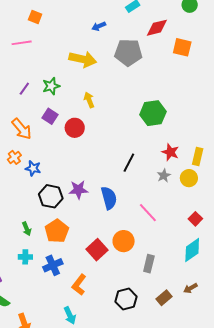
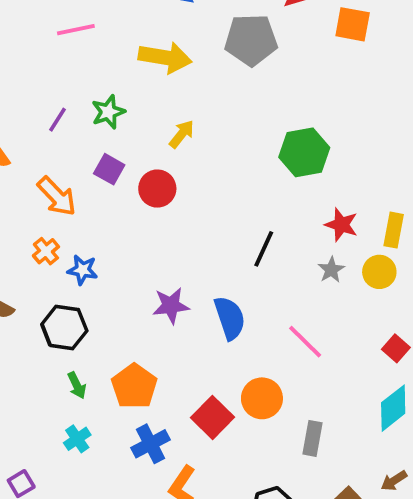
pink line: (22, 43) -> (76, 30), moved
yellow arrow: (89, 100) -> (182, 134), turned 63
black hexagon: (51, 196) -> (64, 327), moved
cyan cross: (25, 257) -> (77, 439), turned -32
blue cross: (53, 265) -> (150, 444), moved

